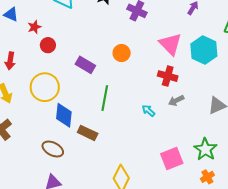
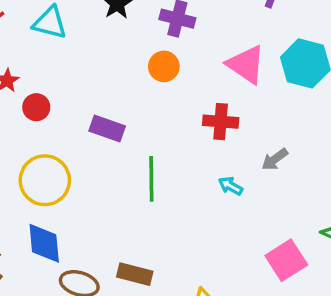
orange circle: (122, 53) -> (164, 66), moved
red cross: (168, 76) -> (221, 122), moved
blue diamond: (64, 115) -> (44, 243), moved
brown rectangle: (88, 133) -> (135, 274), moved

